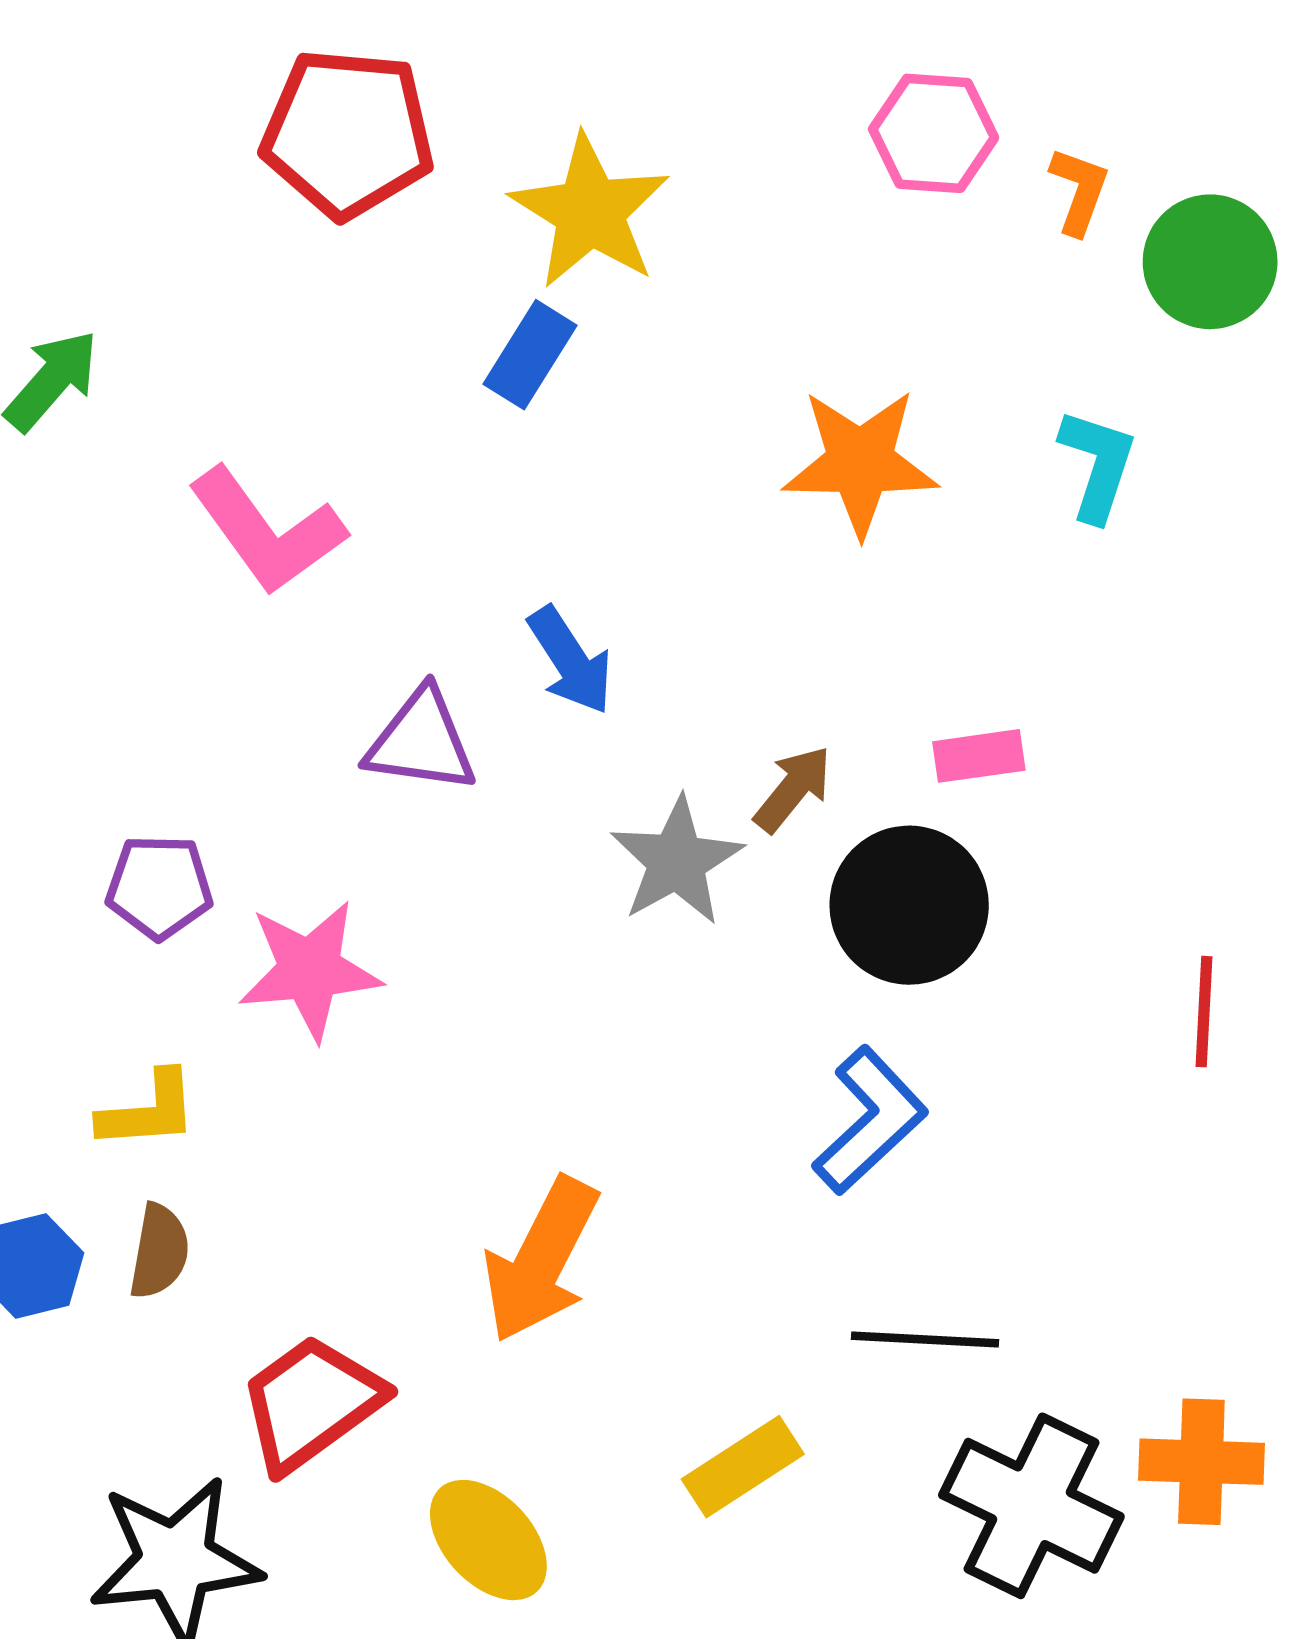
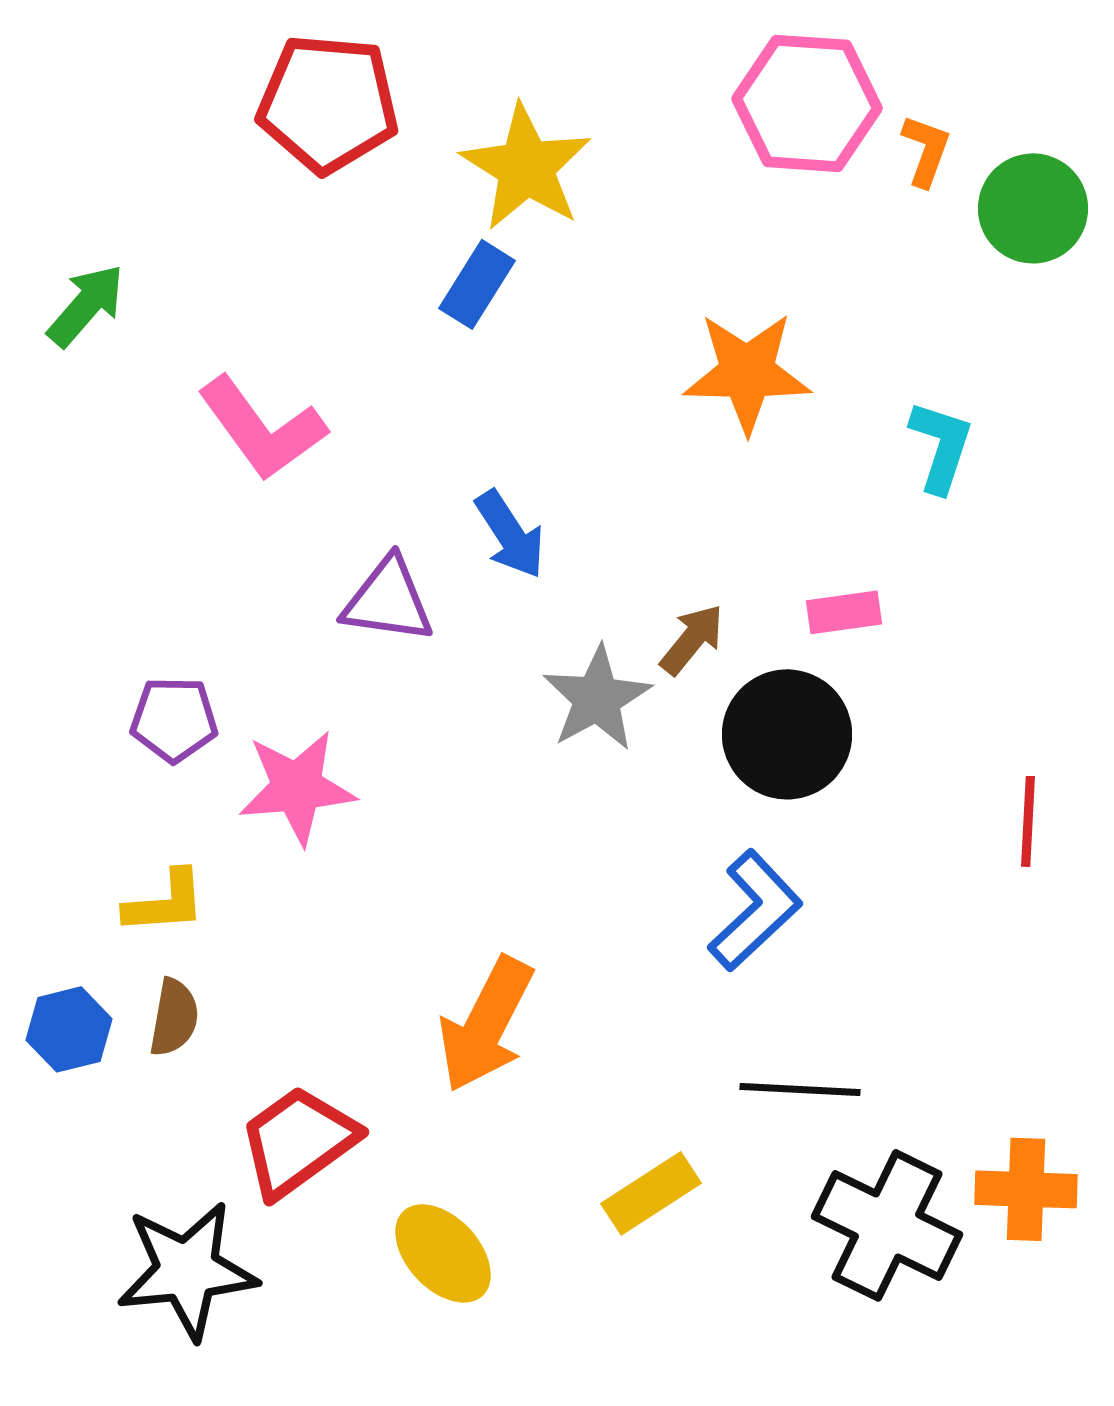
pink hexagon: (934, 133) -> (807, 103), size x1.4
cyan L-shape: (1098, 465) -> (941, 446), moved

